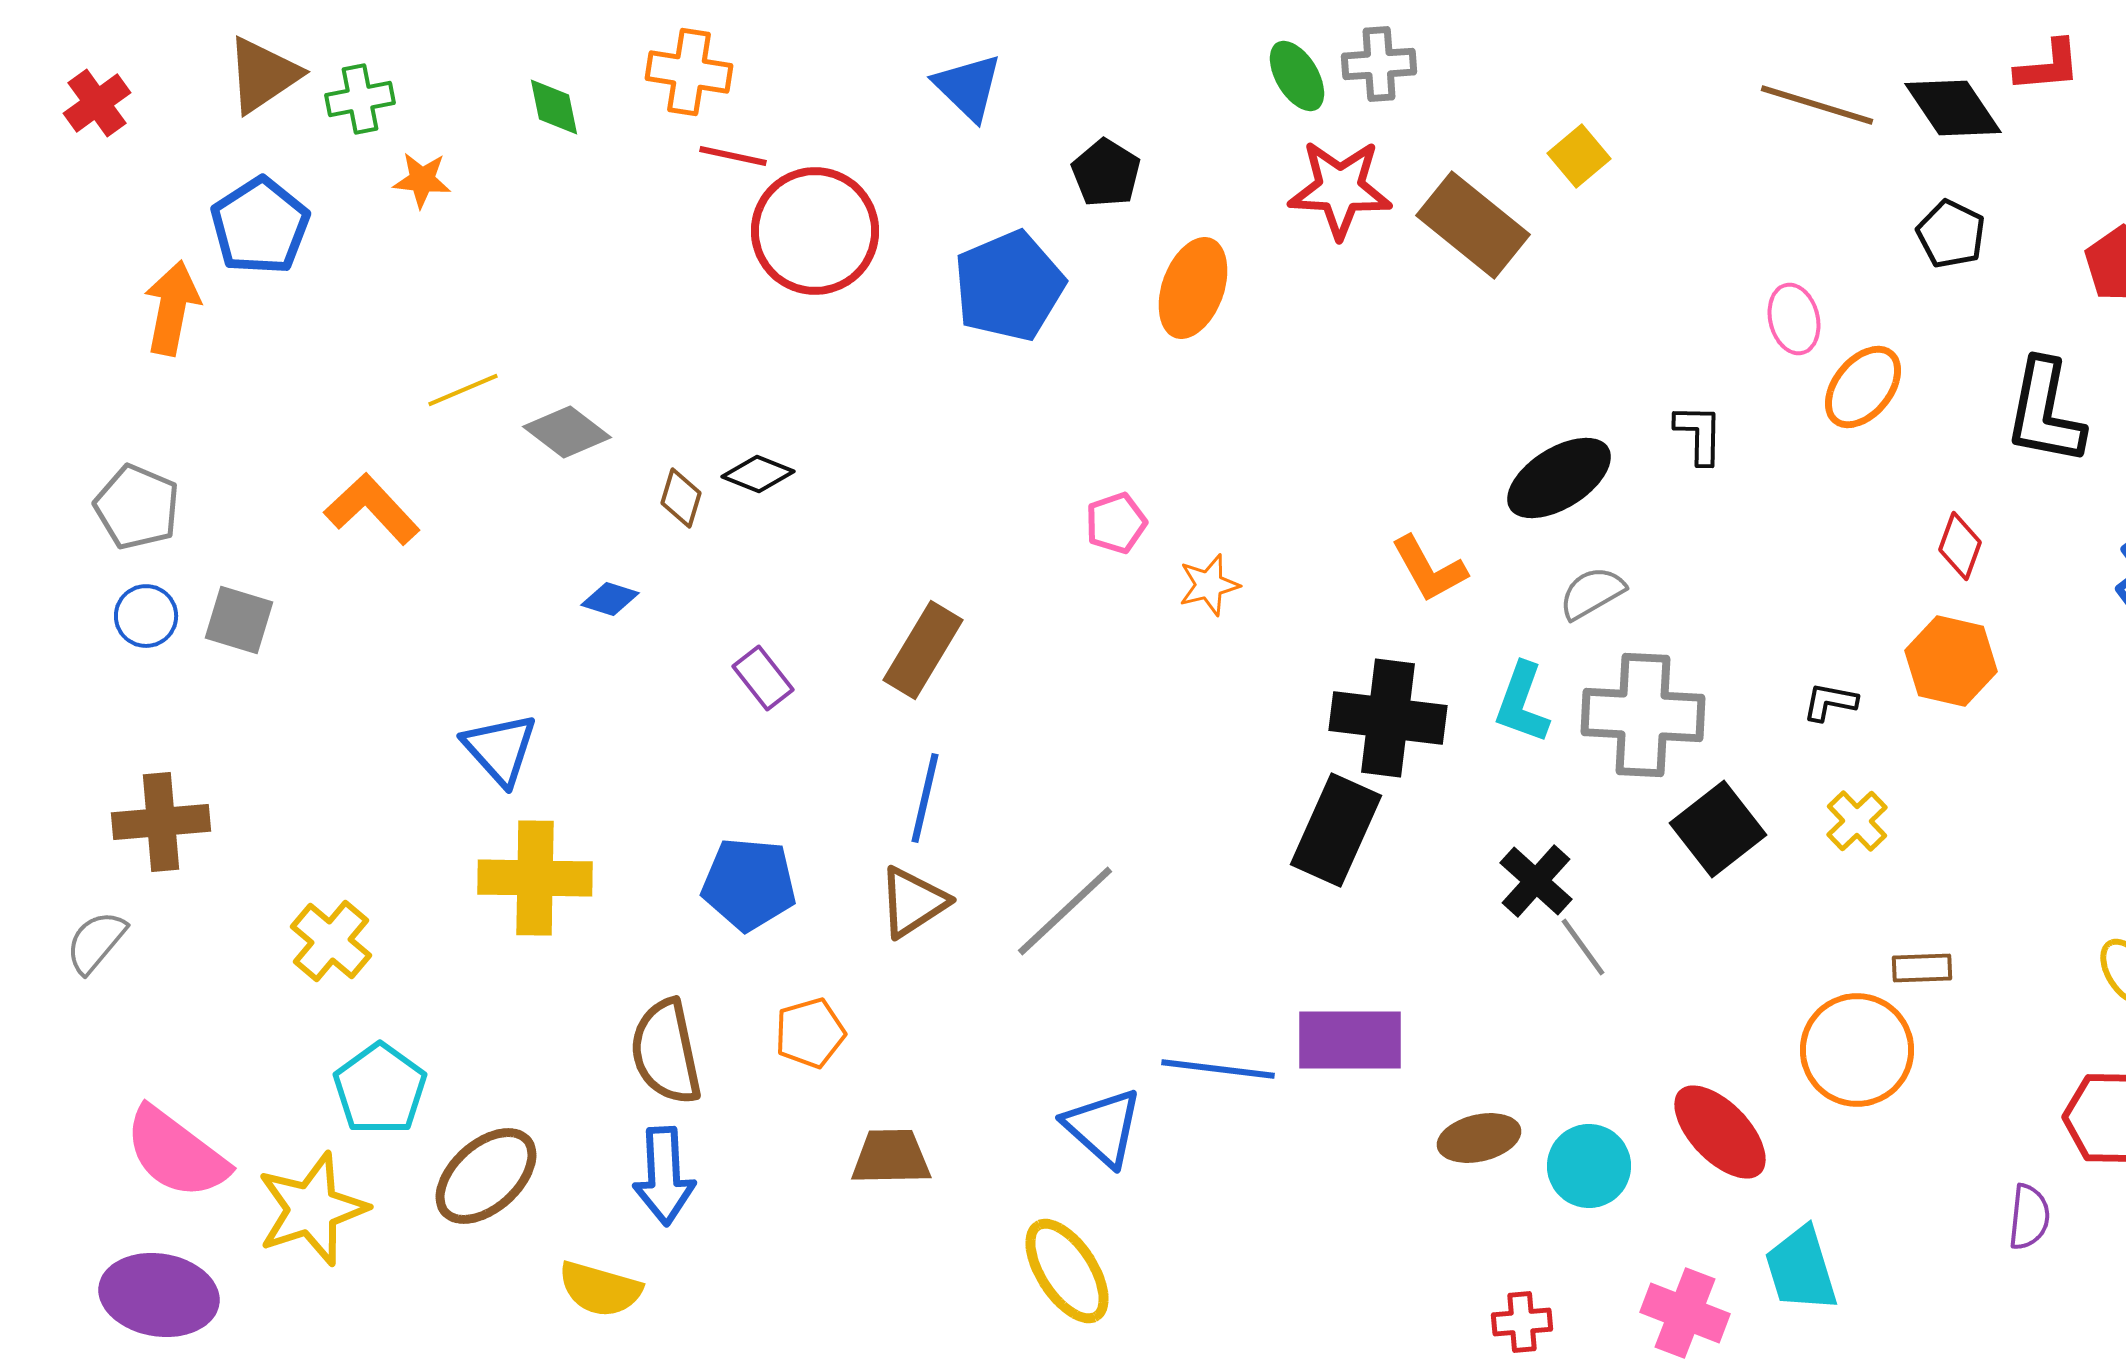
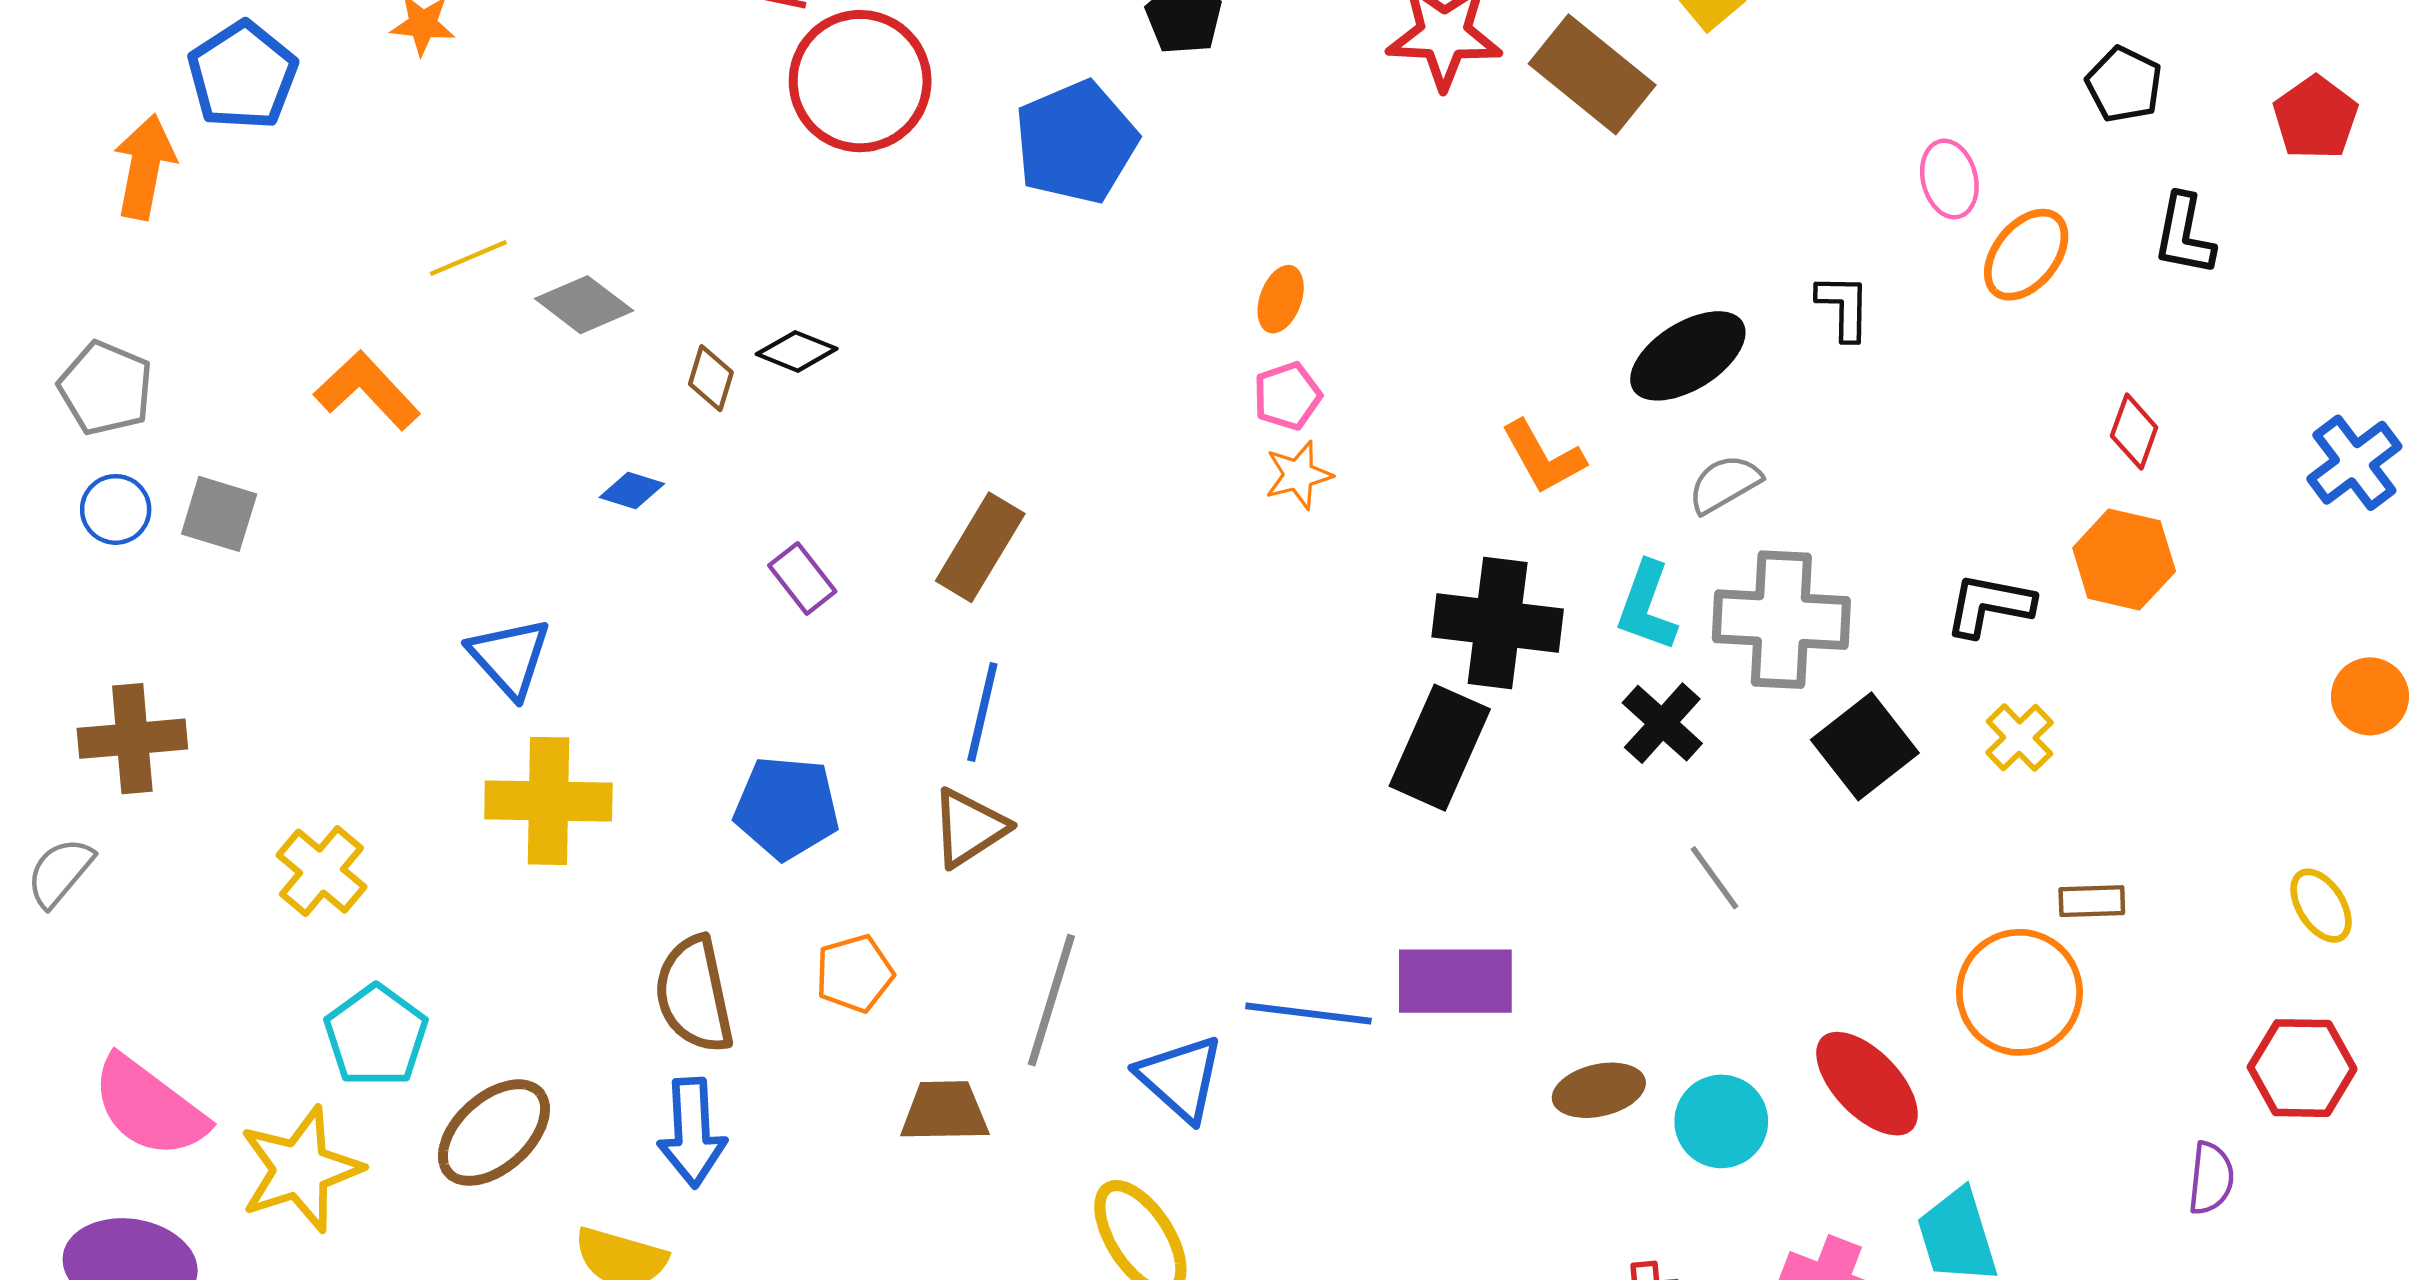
orange ellipse: (1193, 288) -> (1281, 299), moved, size x0.6
black L-shape: (2045, 412) -> (2184, 235), moved, size x0.7
pink pentagon: (1116, 523) -> (1287, 396), moved
black L-shape: (1830, 702) -> (1989, 605), size x1.5
black cross: (1536, 881) -> (1662, 723), moved
gray line: (1065, 911) -> (1051, 1000), moved, turned -30

